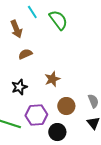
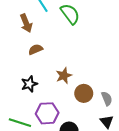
brown circle: (66, 106) -> (84, 93), moved

